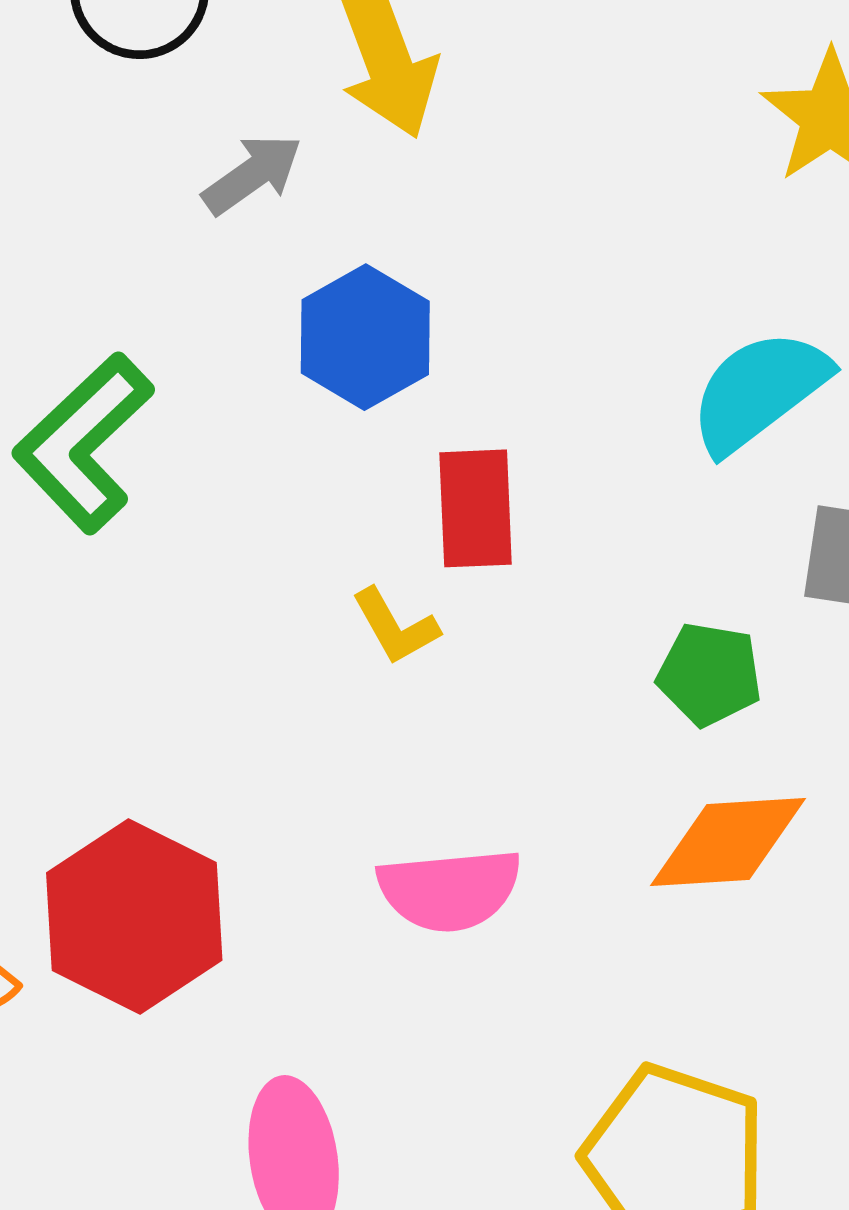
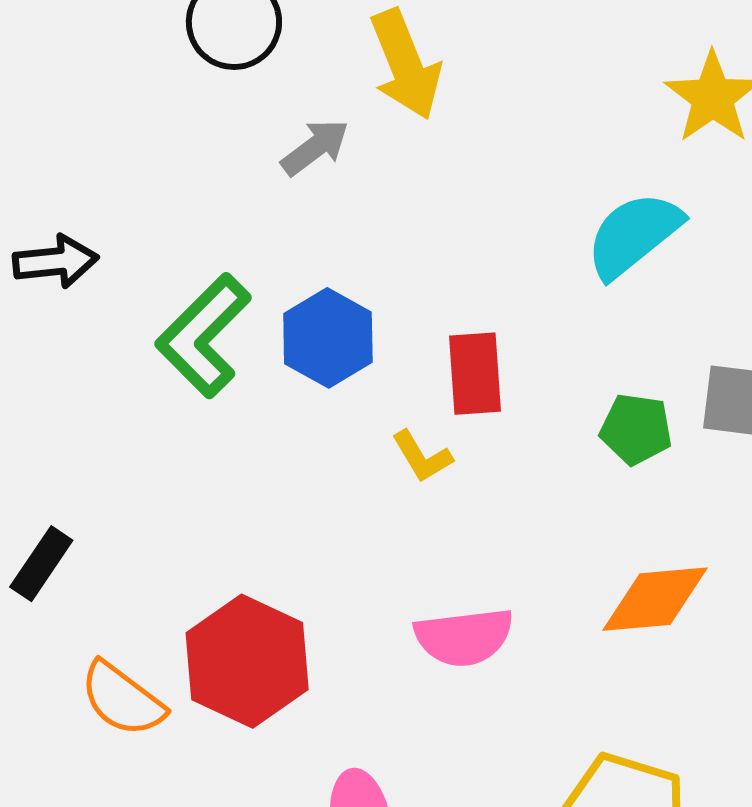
blue hexagon: (365, 337) -> (328, 338), moved
cyan semicircle: (759, 391) -> (634, 235), moved
green pentagon: (709, 674) -> (636, 429), moved

